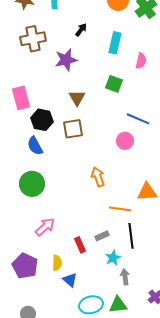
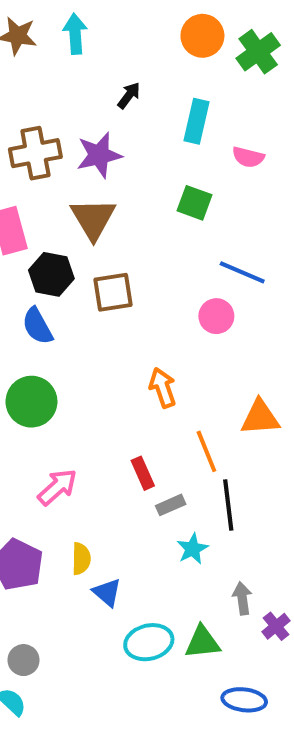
brown cross: (33, 39) -> (35, 153), moved
pink semicircle: (141, 61) -> (248, 157), turned 91
brown triangle: (77, 98) -> (93, 219), moved, size x1.4
orange line: (120, 209) -> (206, 451), turned 60
red rectangle: (80, 245) -> (143, 473), moved
gray arrow: (125, 277) -> (242, 598), moved

